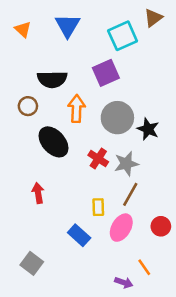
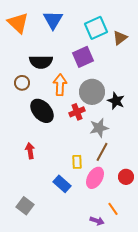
brown triangle: (153, 18) -> (120, 38), moved
orange triangle: (23, 29) -> (18, 23), size x1.6
red cross: (98, 159) -> (77, 112), moved, turned 35

